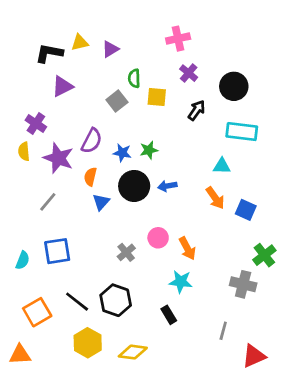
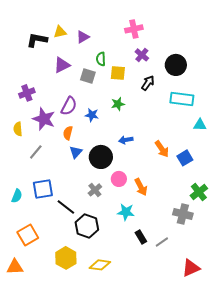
purple triangle: (62, 86) -> (62, 65), moved
gray square: (117, 101) -> (88, 76), turned -35
purple cross: (36, 124) -> (27, 93), turned 35
green star: (149, 150) -> (118, 104), moved
yellow semicircle: (24, 151) -> (18, 129), moved
cyan triangle: (222, 166) -> (200, 125), moved
black circle: (134, 186) -> (101, 157), moved
blue square: (246, 210) -> (185, 158), turned 35
cyan star: (181, 282) -> (126, 212), moved
black line: (77, 302) -> (66, 207), moved
black rectangle: (169, 315) -> (141, 237), moved
gray line: (223, 331) -> (162, 242), moved, turned 40

